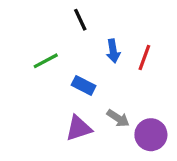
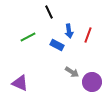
blue rectangle: (84, 85) -> (57, 45), moved
purple triangle: (79, 128) -> (20, 83), moved, turned 42

